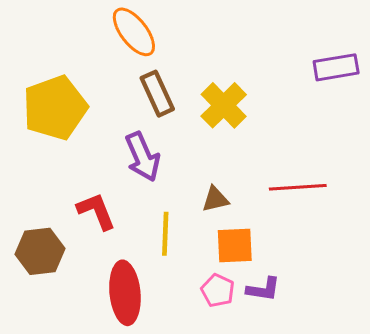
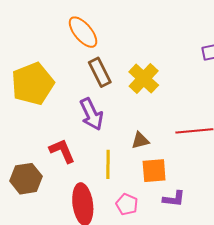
pink pentagon: (218, 290) -> (127, 204), moved

